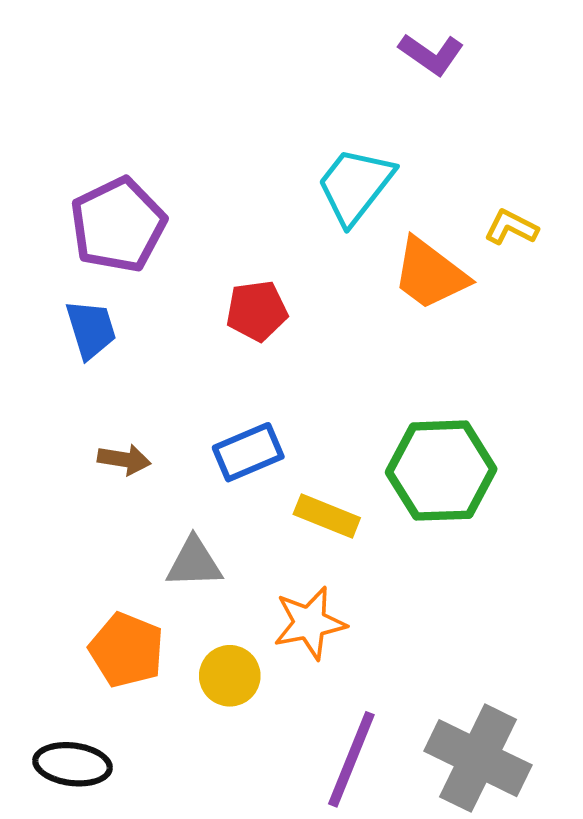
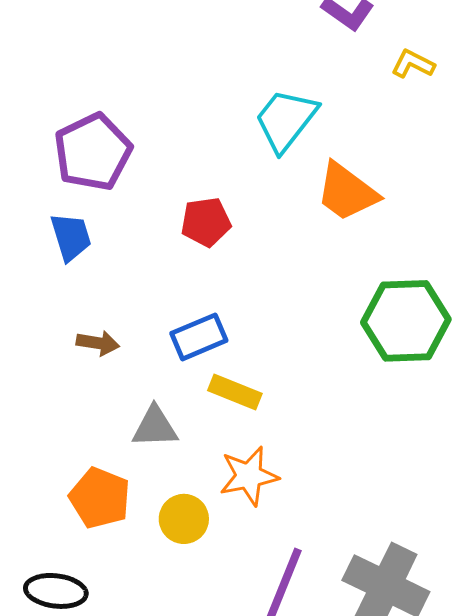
yellow L-shape: (511, 227) -> (413, 64), moved
green hexagon: (441, 471) -> (406, 321), moved
yellow rectangle: (327, 516) -> (235, 392), moved

